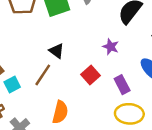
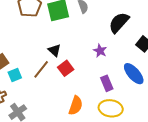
red square: (91, 75) -> (66, 68), moved
orange semicircle: (60, 112) -> (76, 105), moved

